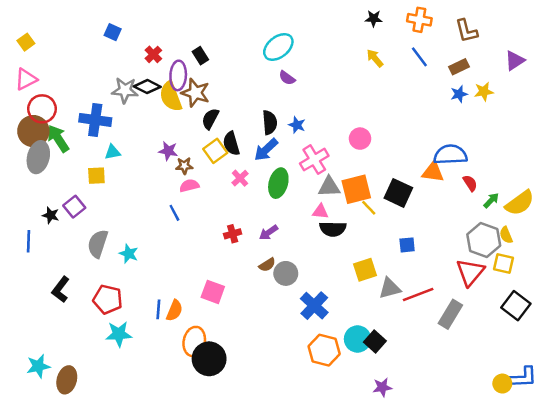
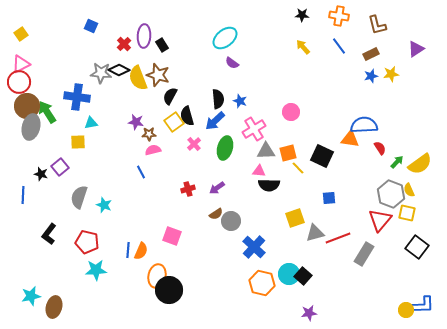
purple ellipse: (178, 75) -> (144, 36), moved
red circle: (42, 109) -> (19, 82), moved
orange square: (356, 189) -> (288, 153), size x0.7

